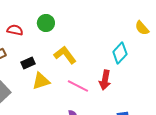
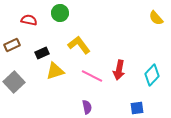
cyan diamond: (120, 53) -> (152, 75), moved

